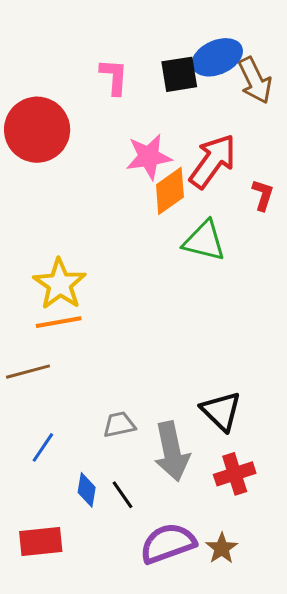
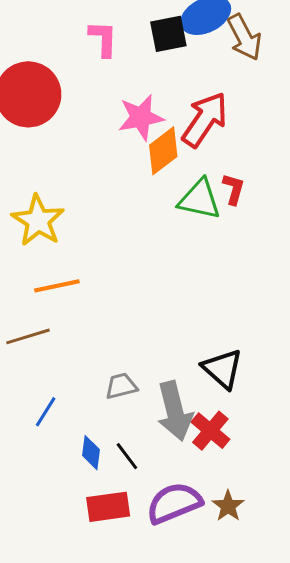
red L-shape: (263, 195) -> (234, 189), moved
yellow star: (60, 284) -> (38, 221), moved
red cross: (235, 474) -> (210, 431), moved, turned -30
red rectangle: (41, 541) -> (108, 507), moved

